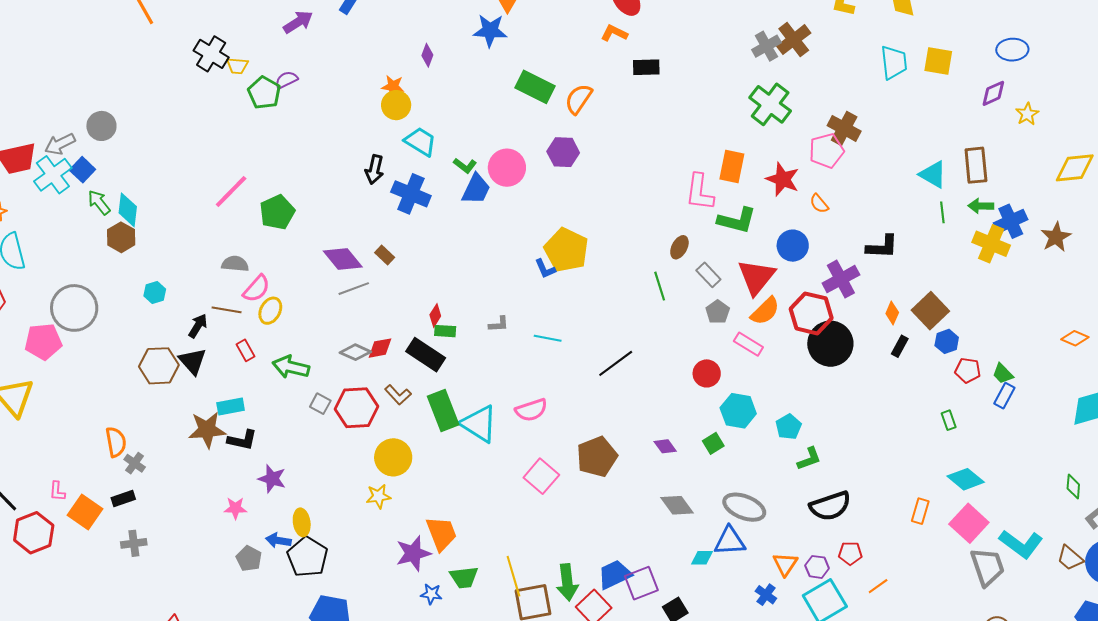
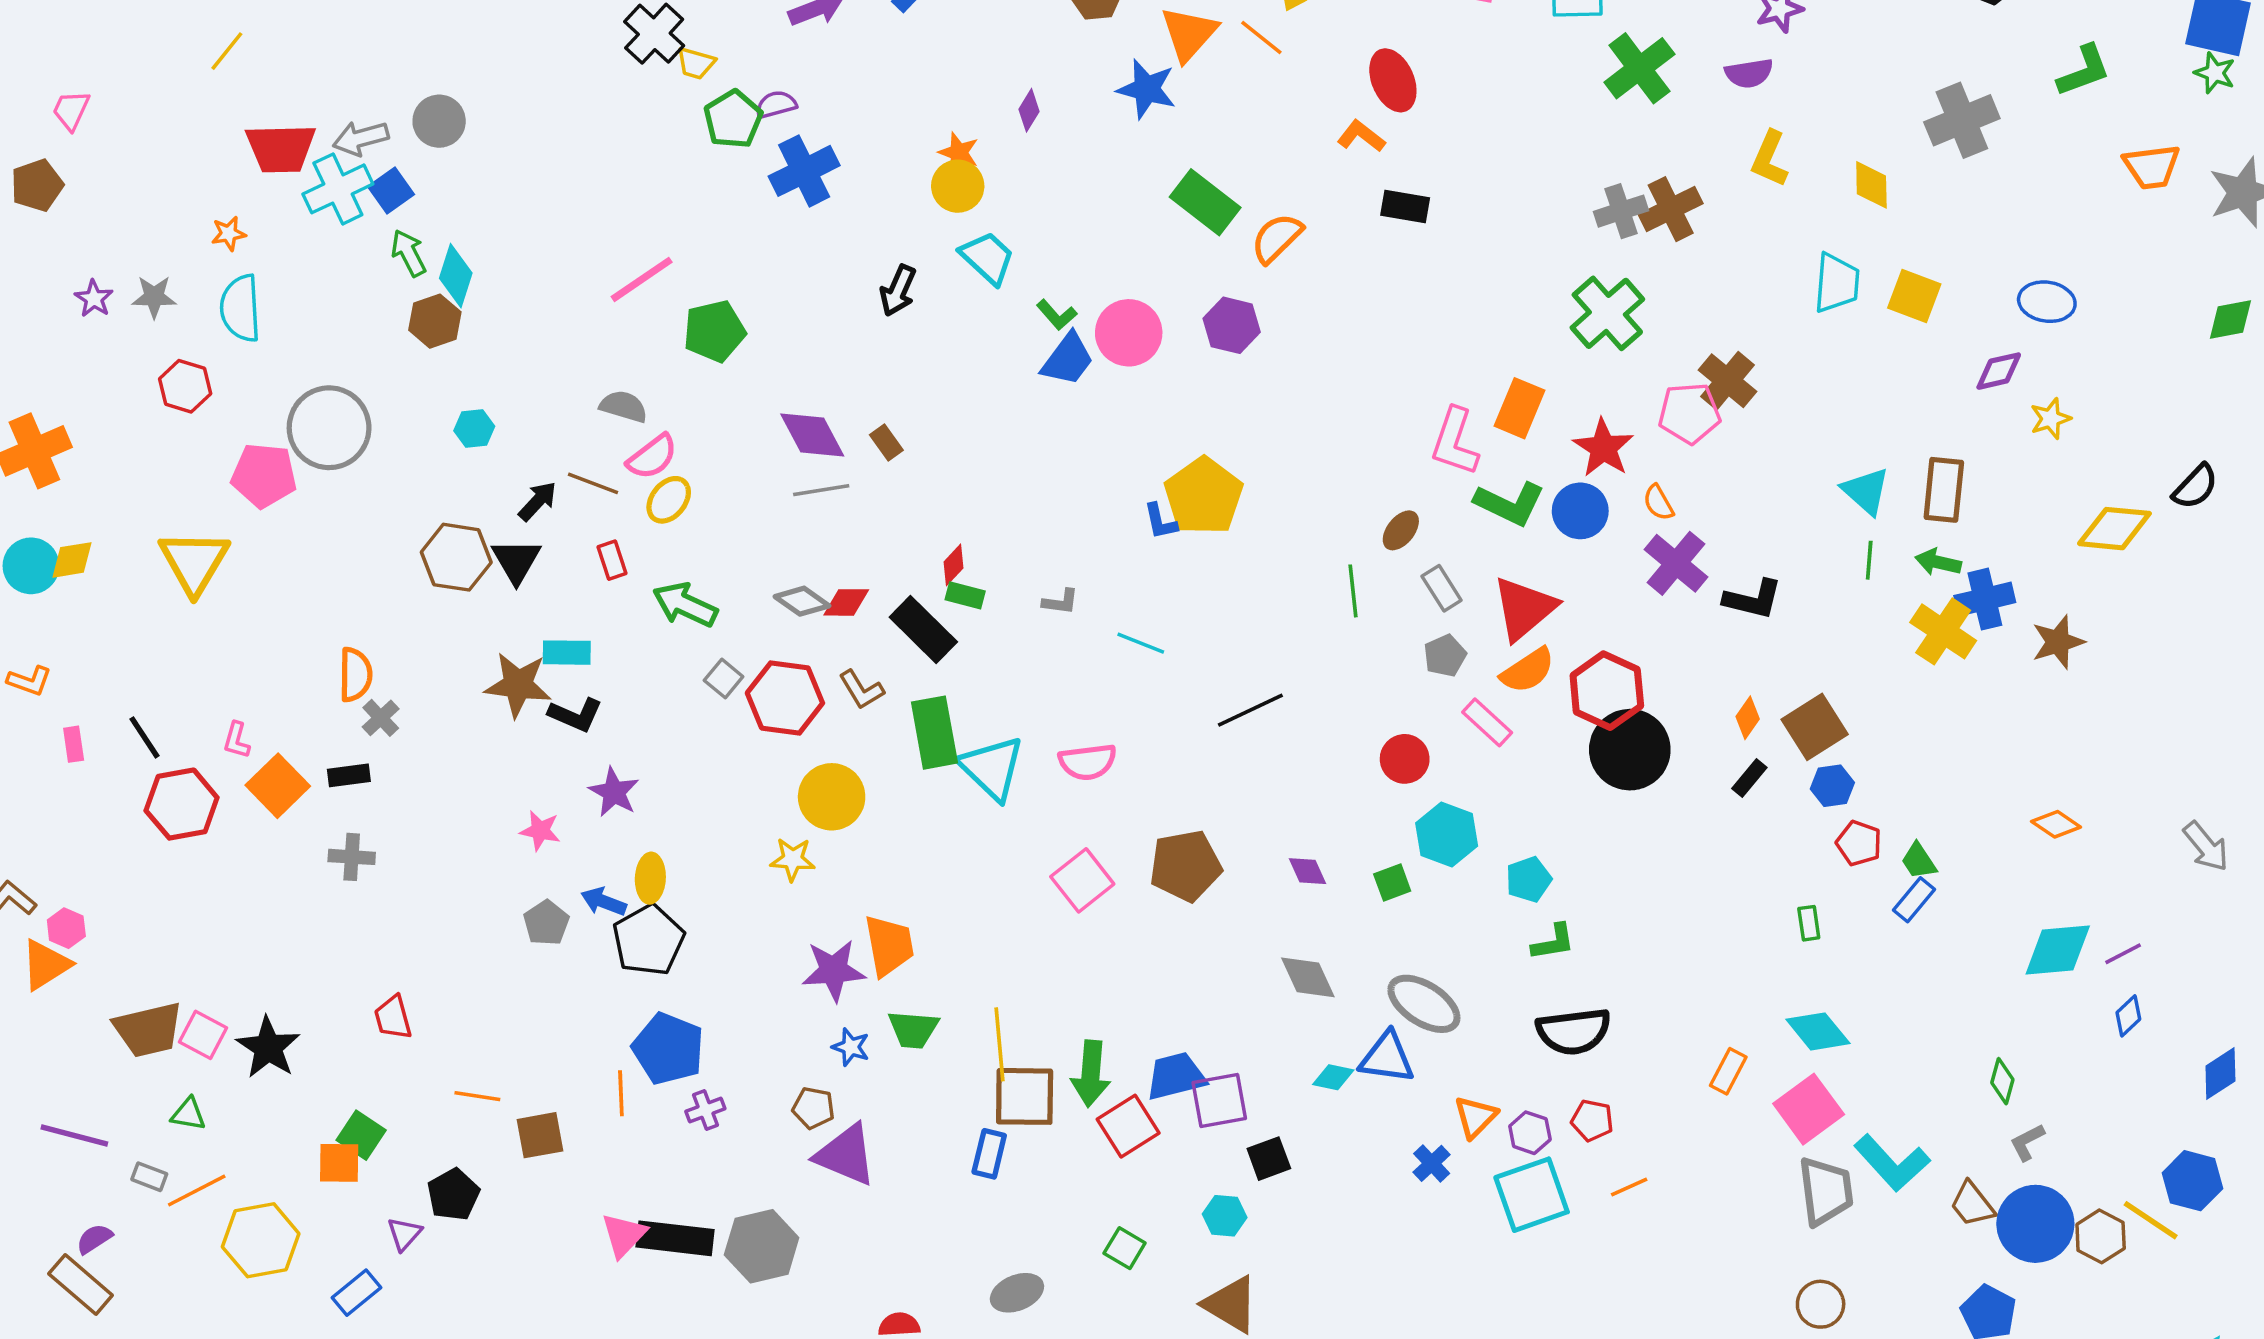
blue cross: (411, 194) -> (804, 171), moved, turned 30
blue circle: (793, 246) -> (1580, 511), moved
purple cross: (841, 279) -> (1676, 563), moved, turned -33

